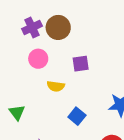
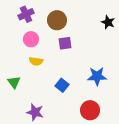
brown circle: (58, 27) -> (57, 20), moved
yellow semicircle: (56, 86) -> (36, 61), moved

